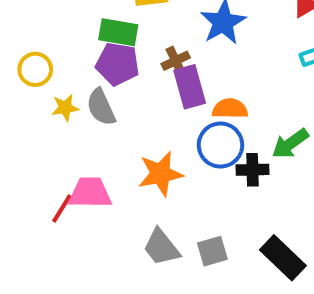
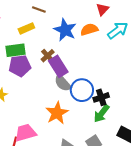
gray semicircle: (101, 107) -> (63, 83), moved
orange semicircle: (230, 109) -> (89, 29), moved
green arrow: (290, 144) -> (102, 114), moved

